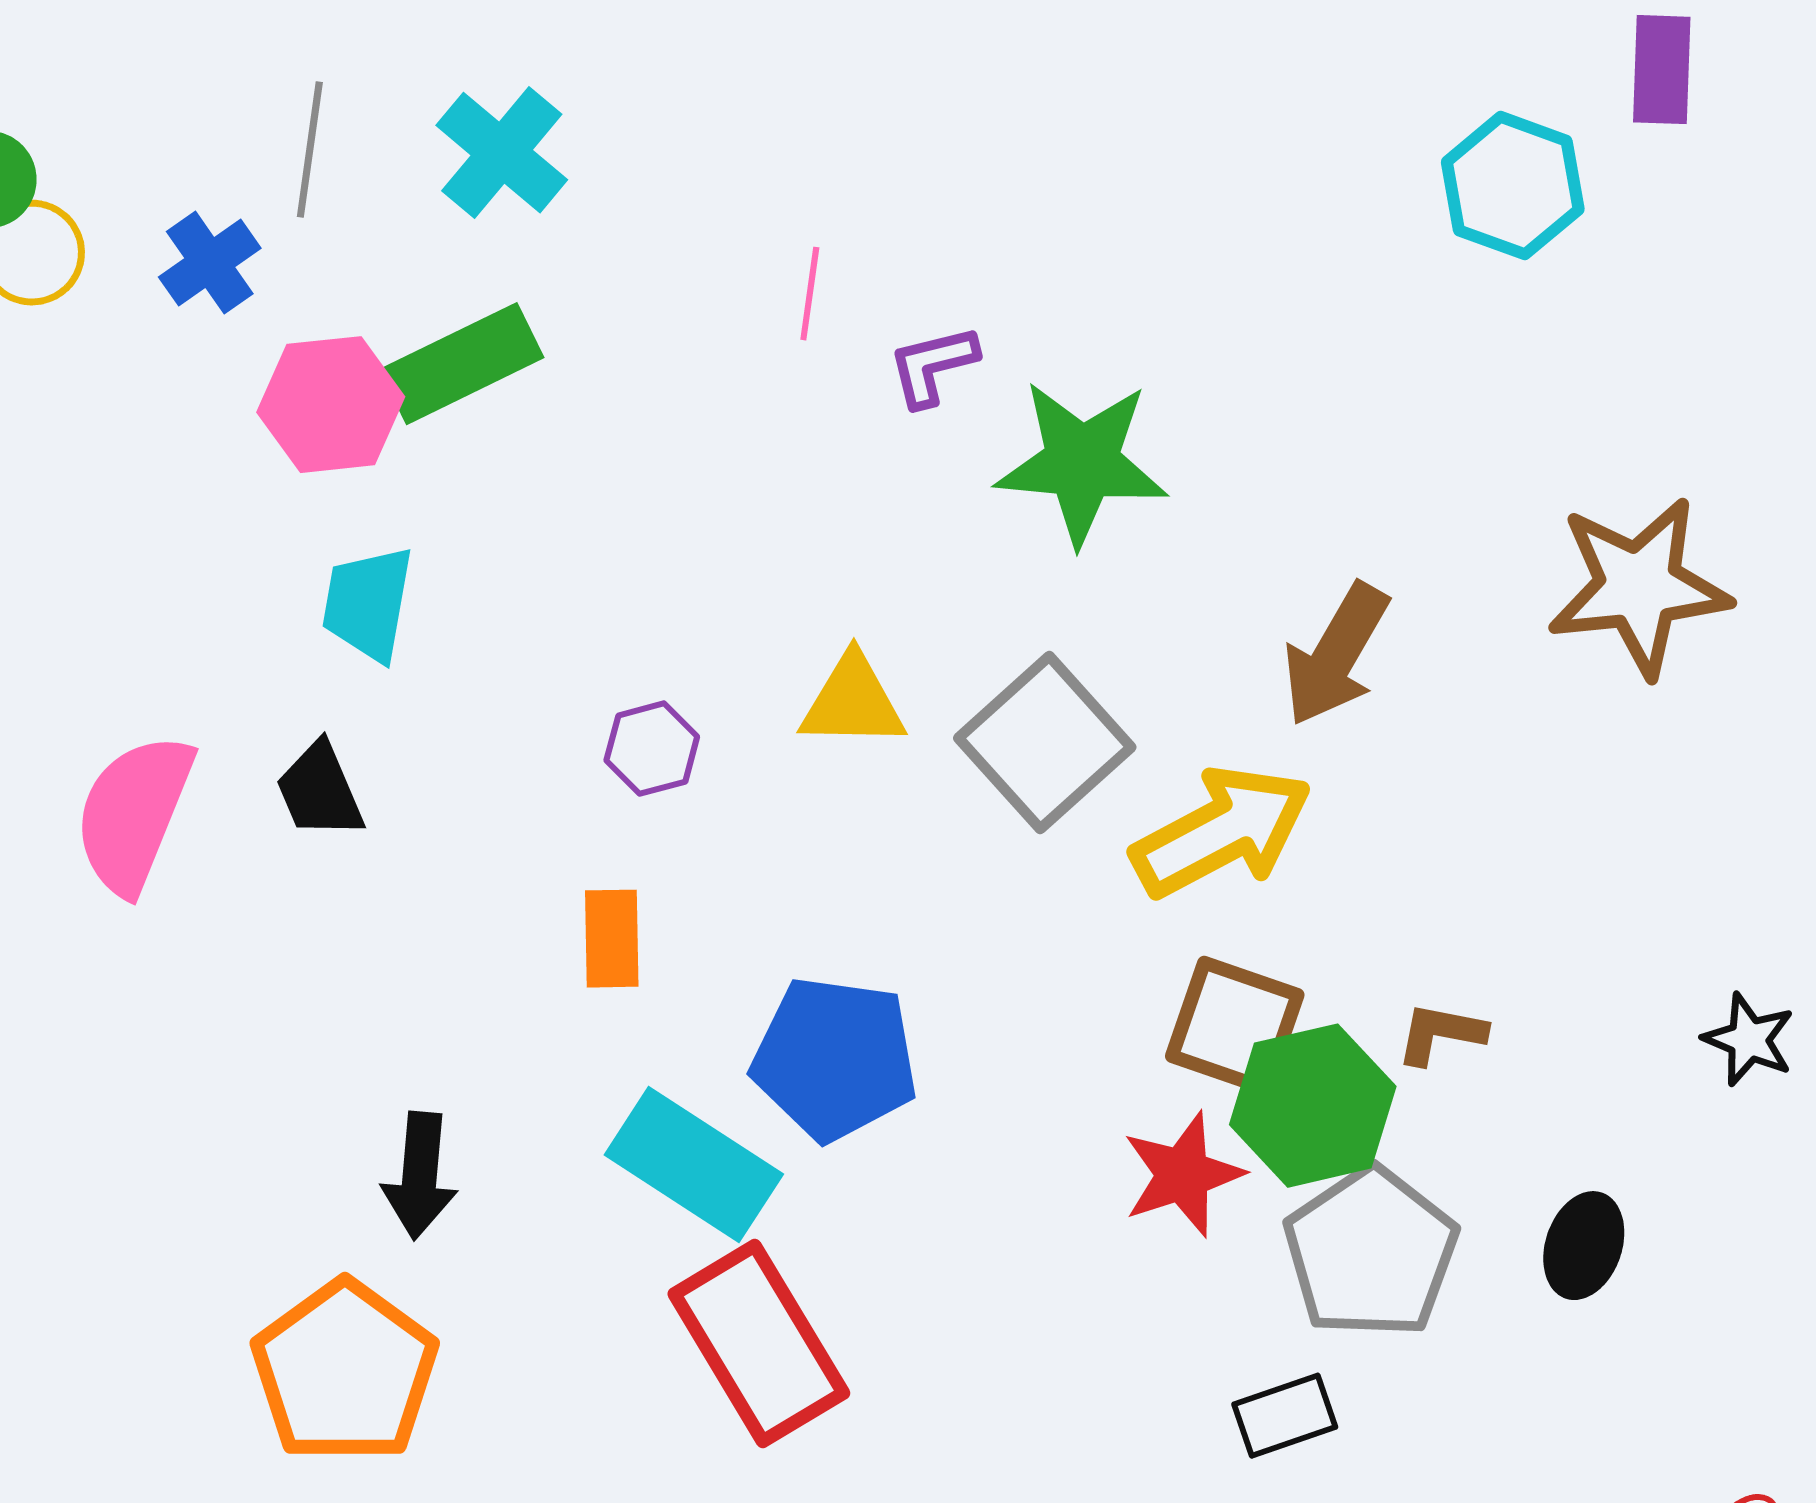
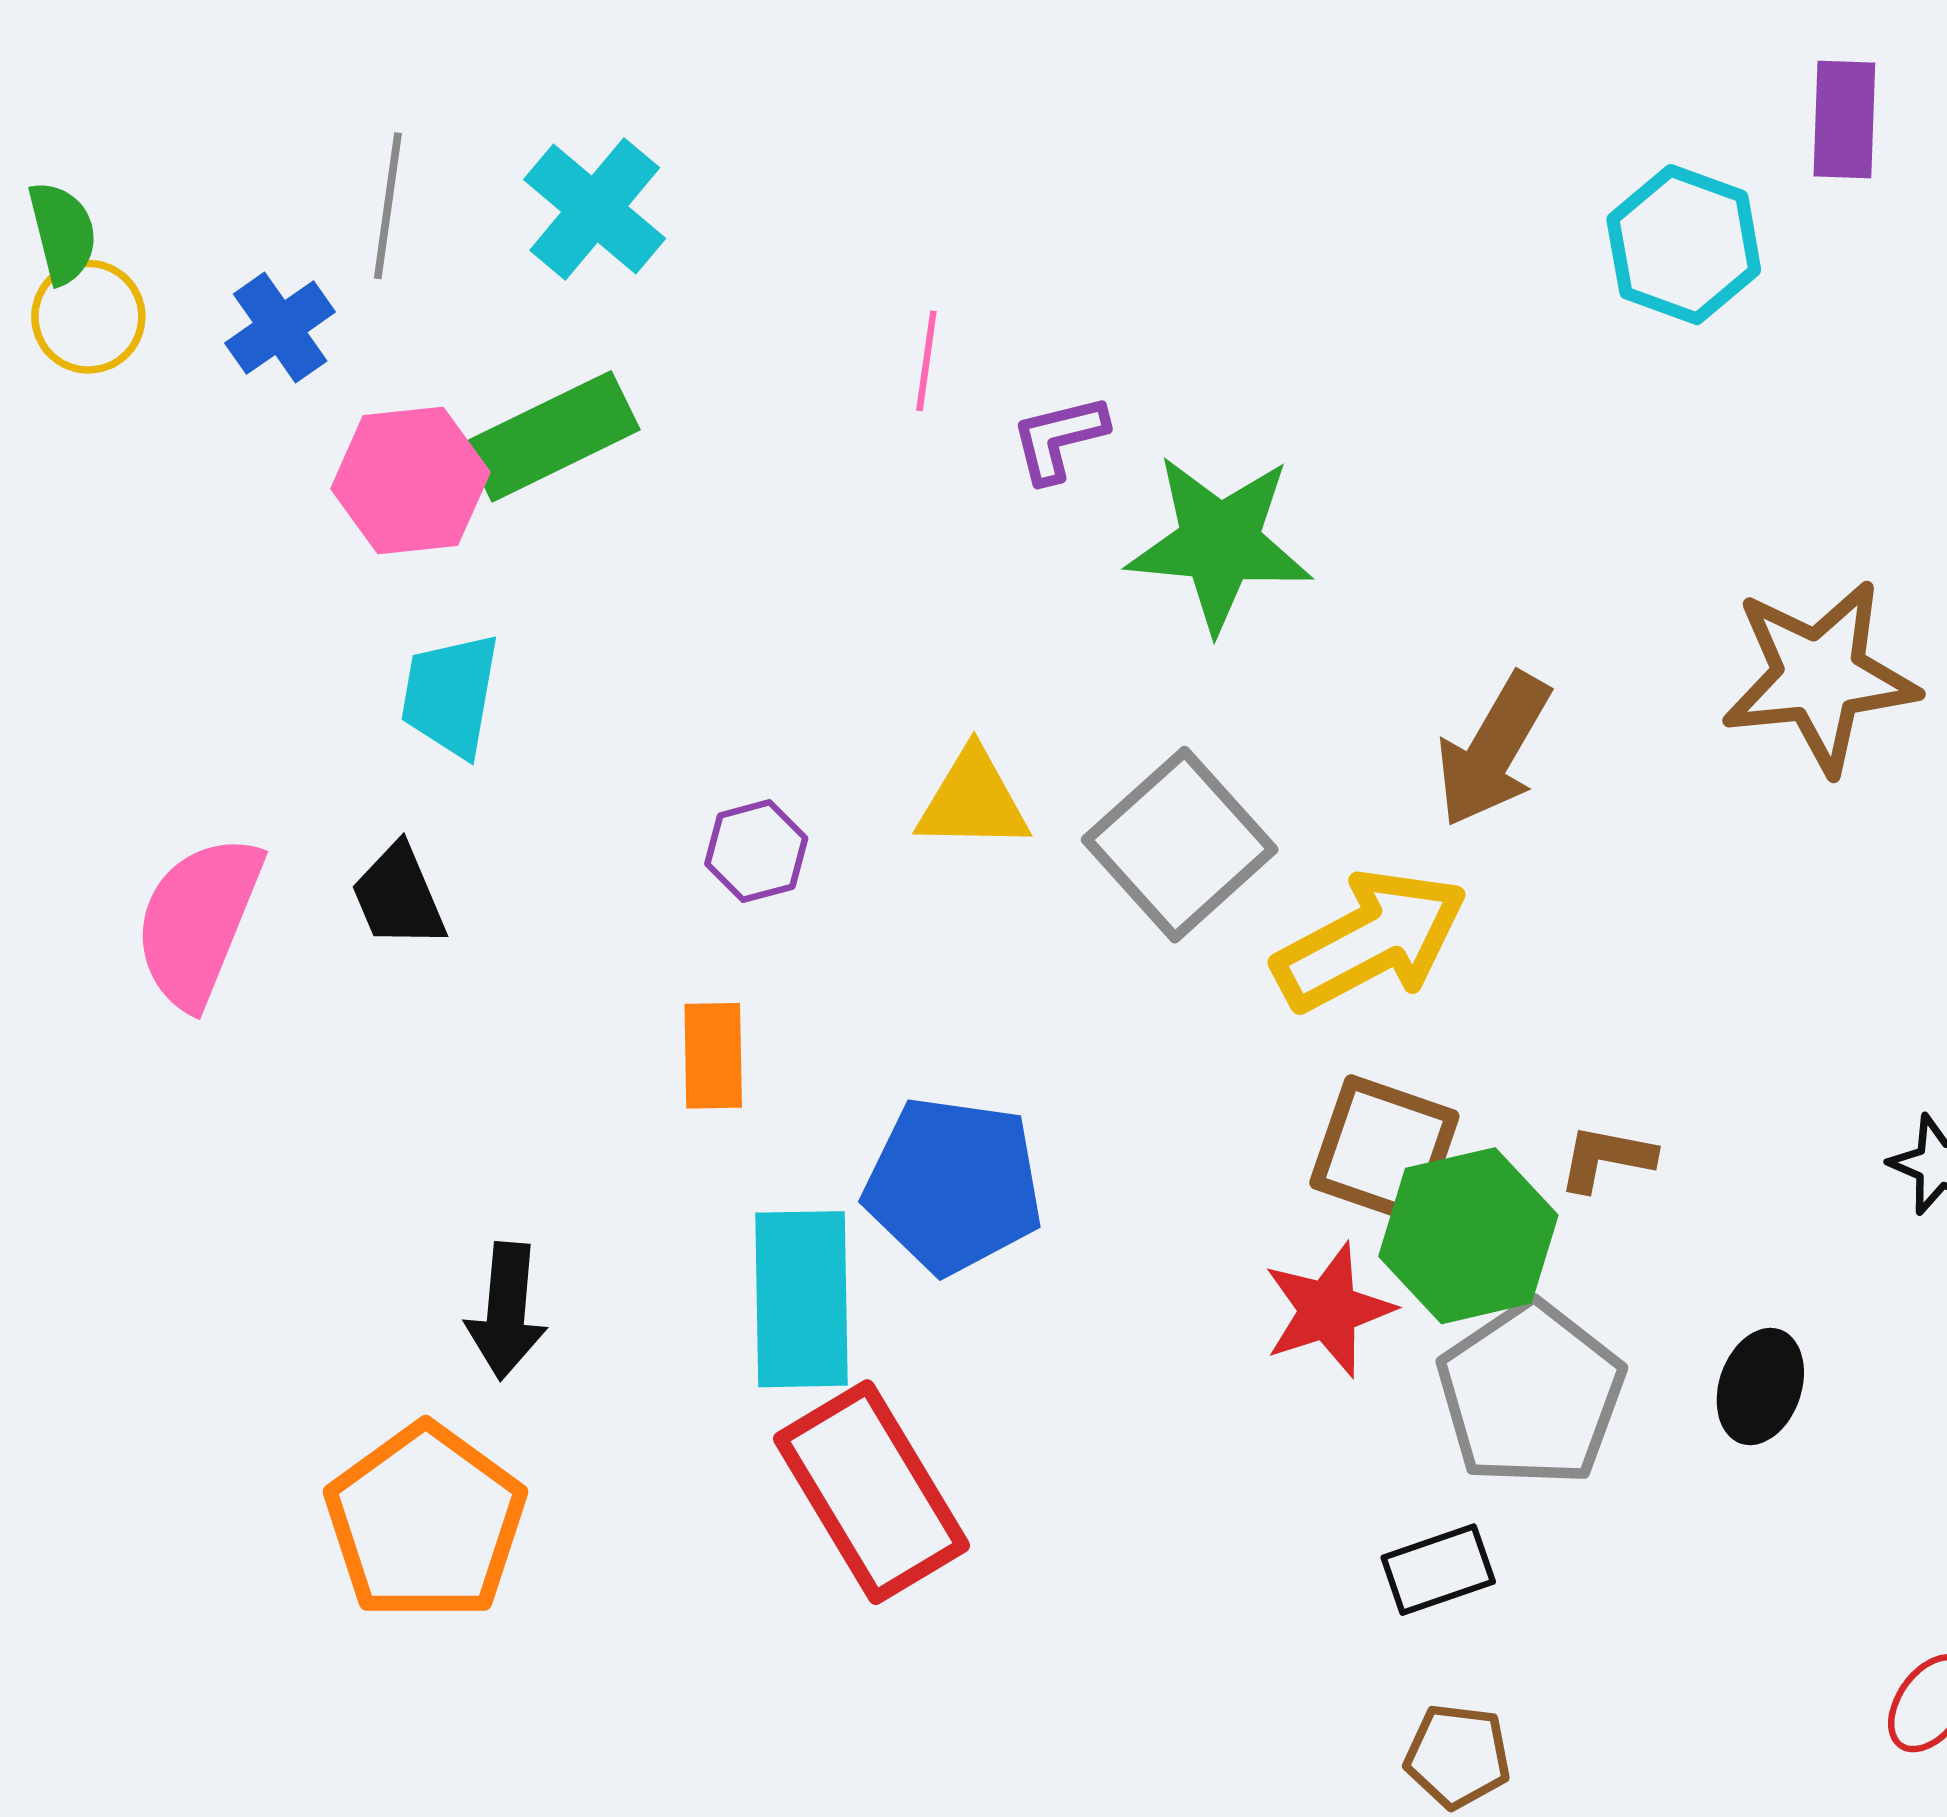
cyan rectangle: (694, 1165) -> (802, 1299), turned 56

